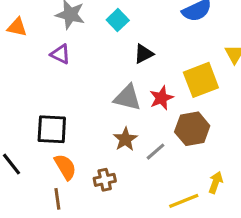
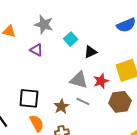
cyan square: (118, 20) -> (71, 39), moved
brown star: (125, 139) -> (61, 106), moved
gray line: (156, 152) -> (83, 101), moved, turned 64

